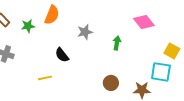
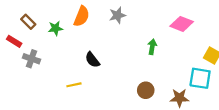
pink diamond: (144, 22) -> (182, 24), turned -30
gray star: (85, 32) -> (117, 15), moved

